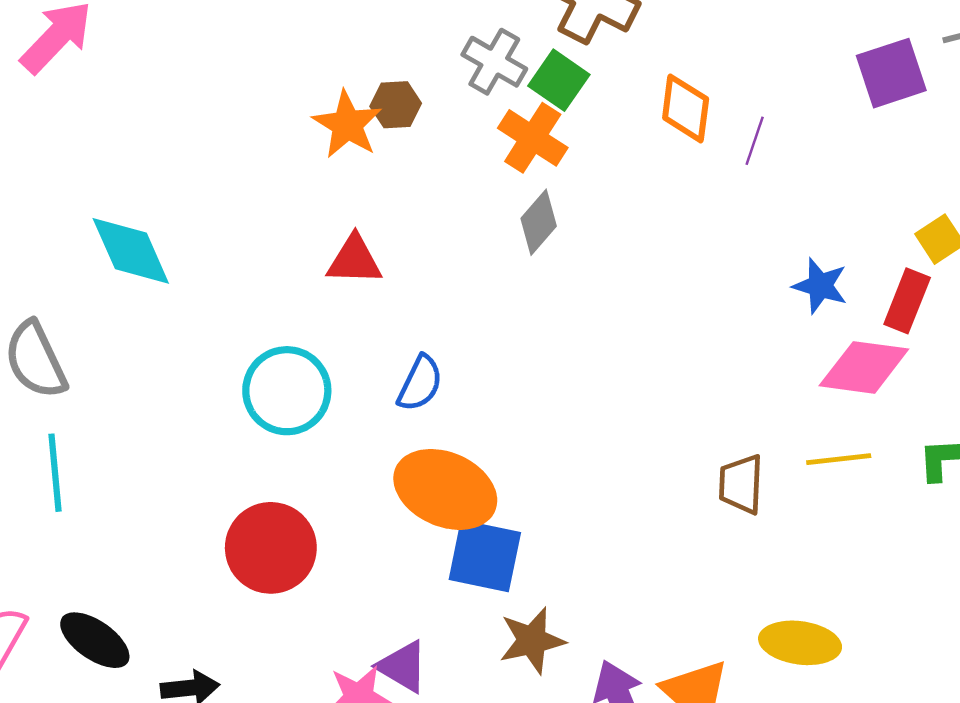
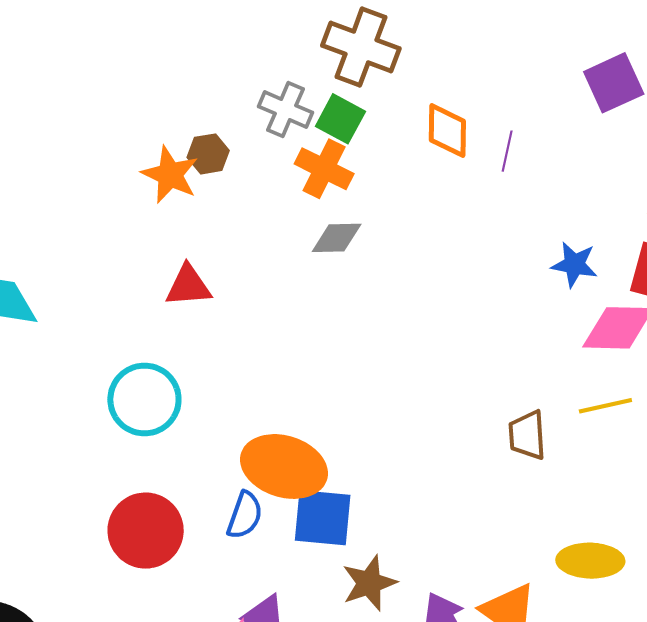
gray diamond: (539, 222) -> (337, 238), turned 54
blue semicircle: (420, 383) -> (245, 515), moved

